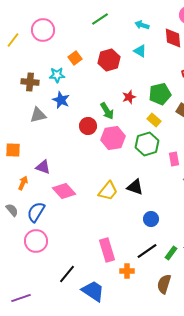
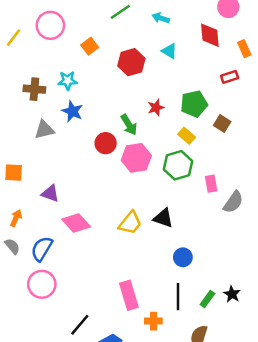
cyan arrow: (142, 25) -> (161, 18), moved
orange square: (75, 58) -> (90, 46), moved
orange arrow: (23, 183) -> (16, 218), moved
black line: (147, 251) -> (178, 297), turned -55

